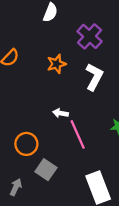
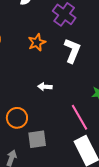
pink line: (78, 134) -> (79, 117), moved
gray square: (46, 170) -> (37, 139), turned -36

